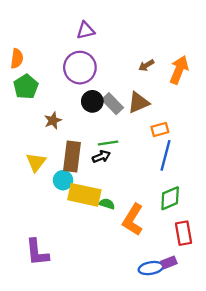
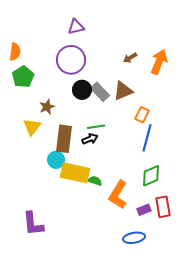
orange rectangle: (160, 130) -> (142, 115), turned -49
yellow triangle: (36, 162) -> (32, 127), moved
purple rectangle: (169, 262) -> (144, 210), moved

